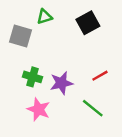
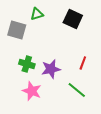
black square: (88, 23) -> (73, 19), turned -36
red line: (100, 76) -> (83, 63), turned -40

